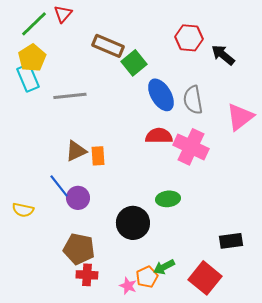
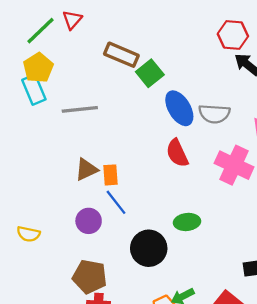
red hexagon: (189, 38) -> (233, 35), moved
gray semicircle: (193, 100) -> (214, 114), turned -76
red semicircle: (159, 136) -> (177, 153), turned -116
pink cross: (191, 147) -> (234, 165), moved
blue line: (59, 186) -> (116, 202), moved

